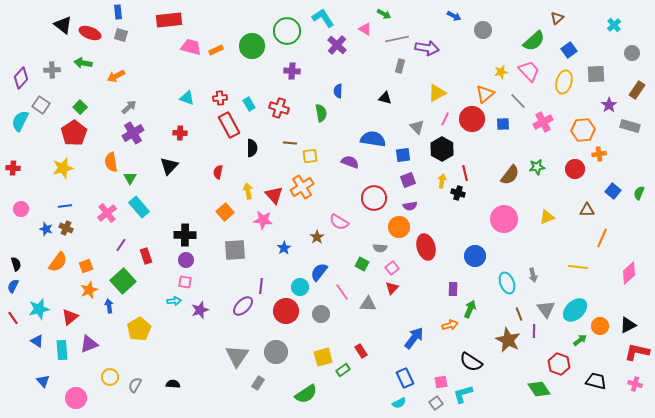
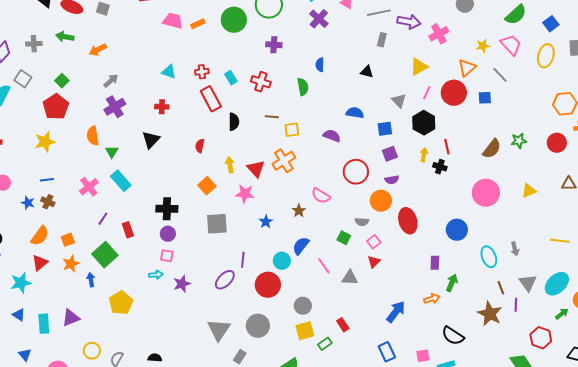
pink cross: (543, 122) -> (439, 34), moved
blue semicircle: (373, 139) -> (355, 113), size x0.7
gray circle: (321, 314) -> (303, 306), moved
red triangle: (70, 317) -> (40, 263), moved

